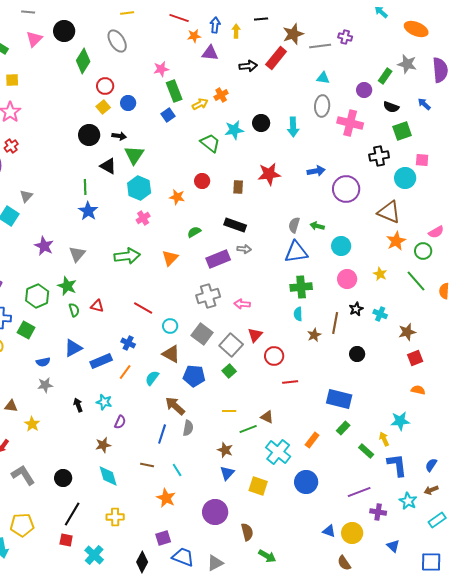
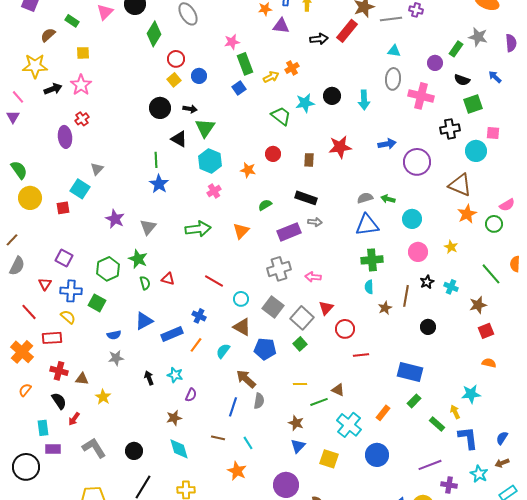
purple semicircle: (440, 70) -> (511, 43), size x0.7
gray semicircle: (294, 225) -> (365, 198), turned 56
green line: (416, 281) -> (491, 274), moved

